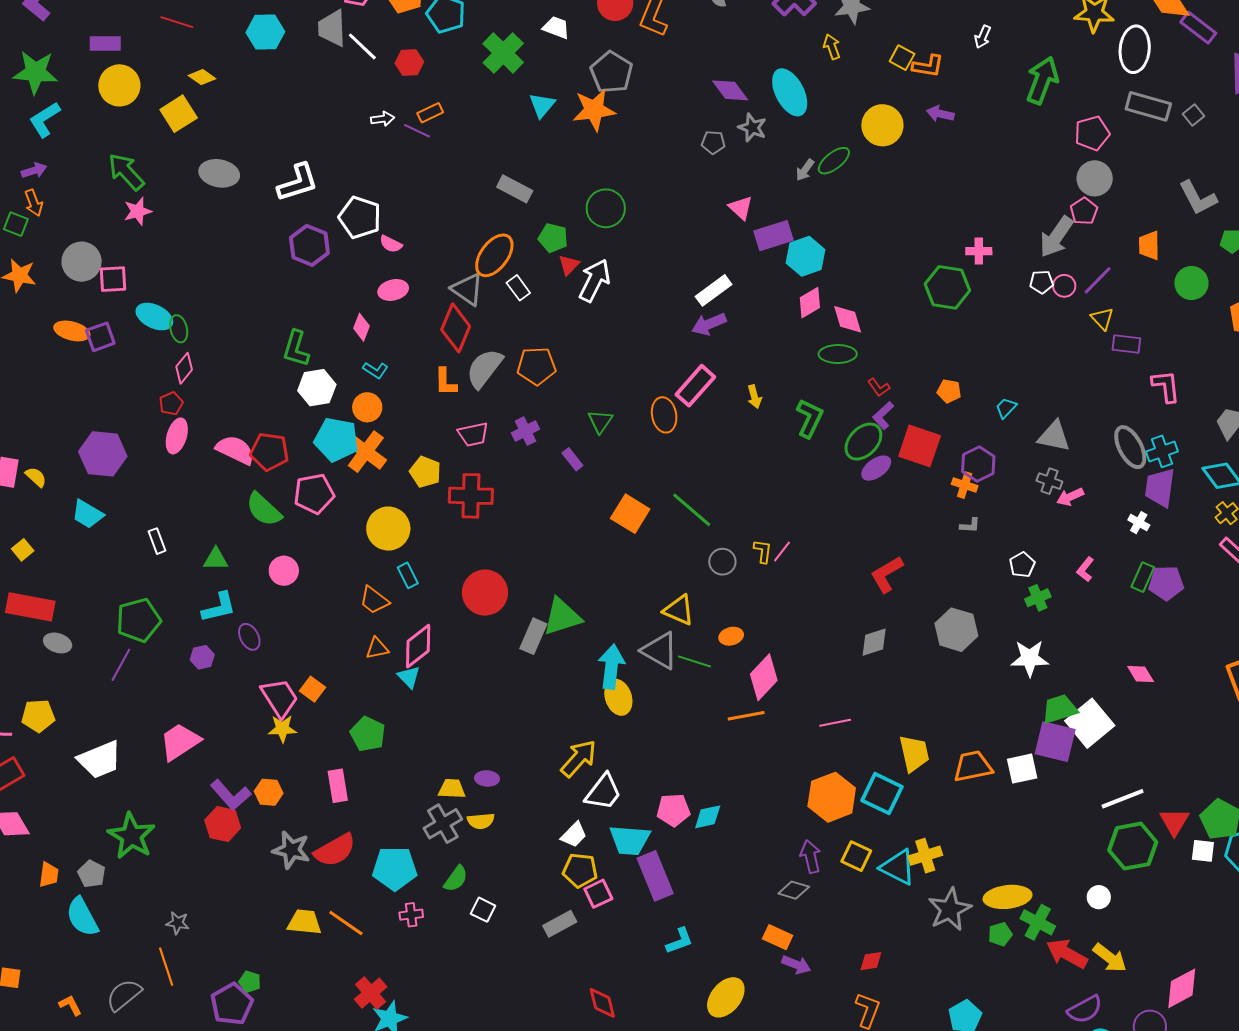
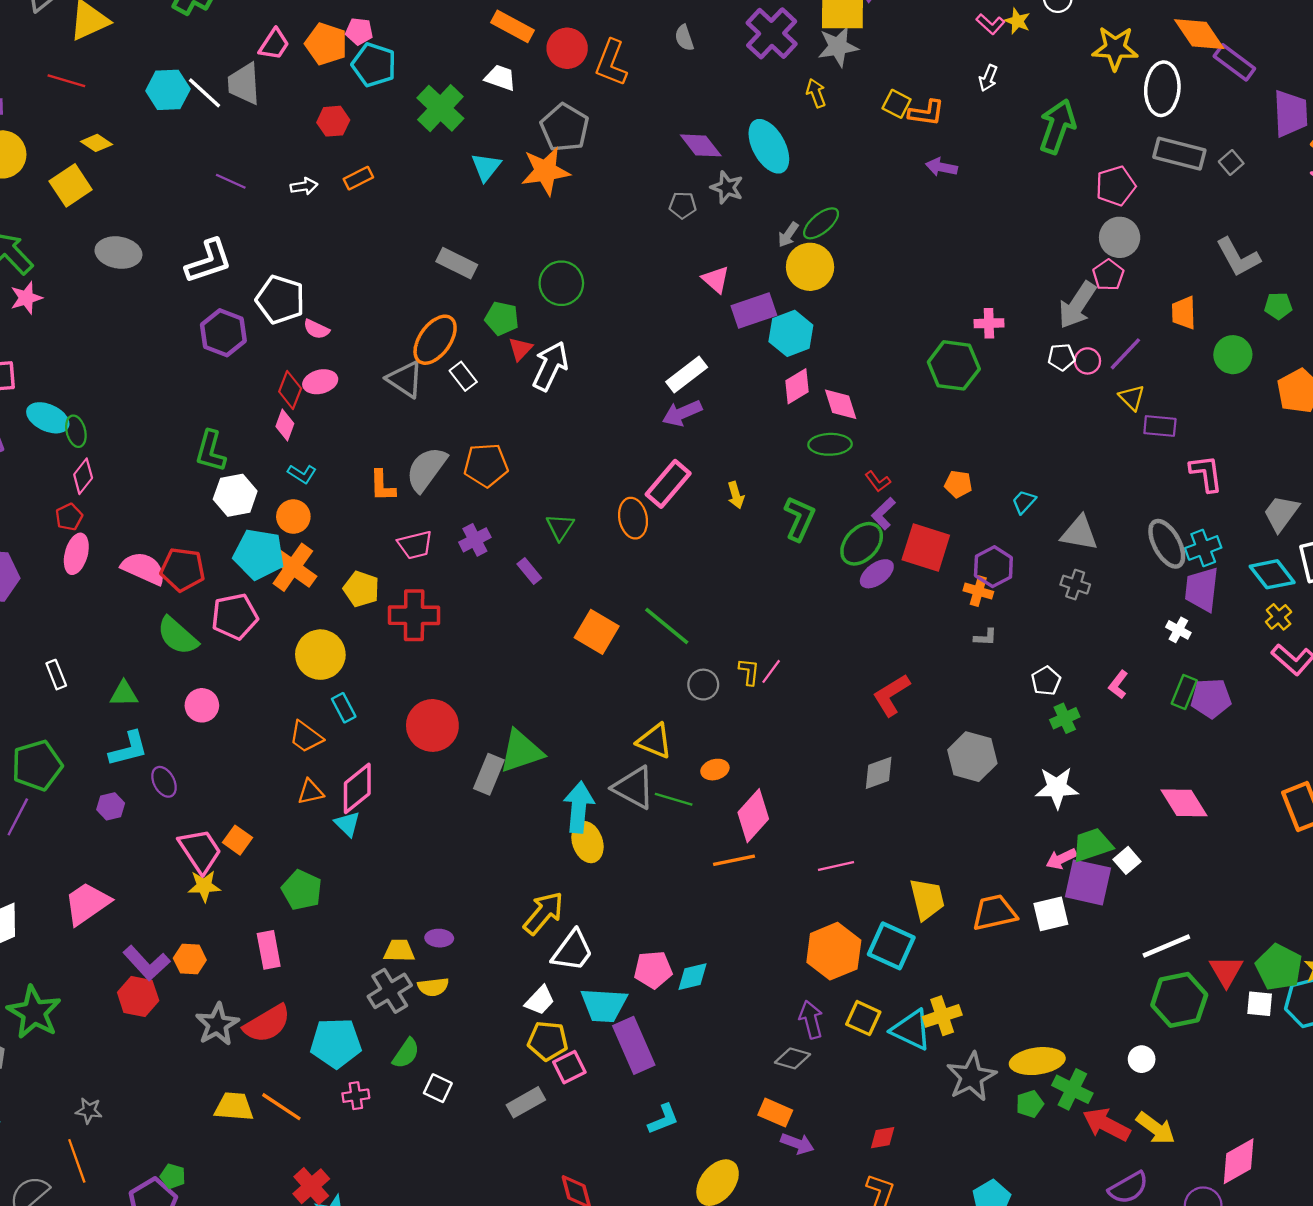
white line: (362, 46) -> (204, 93), moved
yellow circle: (882, 125) -> (810, 267), moved
purple line: (417, 131) -> (231, 181), moved
red diamond: (456, 328) -> (290, 390), moved, size x0.7
pink arrow: (1070, 497) -> (1061, 859), moved
pink diamond: (1141, 674) -> (1184, 803), size x1.5
white square: (1090, 723) -> (1127, 860), size x0.5
gray star: (291, 850) -> (217, 1024), turned 30

